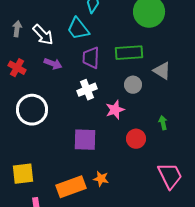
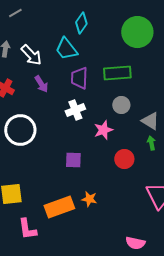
purple arrow: (53, 64) -> (41, 84), turned 36
gray triangle: (162, 71) -> (150, 121), moved
purple square: (85, 140) -> (73, 160), size x0.7

